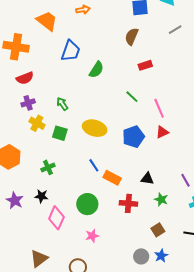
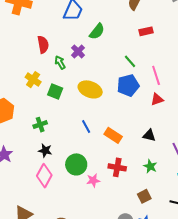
red semicircle: (25, 78) -> (43, 45), moved, turned -84
purple cross: (28, 103) -> (78, 51), moved, turned -32
blue pentagon: (133, 137) -> (128, 85), moved
orange rectangle: (112, 178) -> (113, 135), moved
black triangle: (147, 179) -> (149, 135), moved
black star: (41, 196) -> (45, 151), moved
pink star: (92, 236) -> (93, 180), moved

